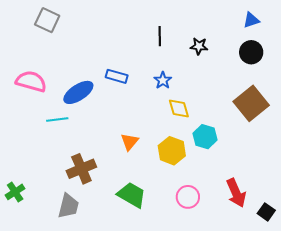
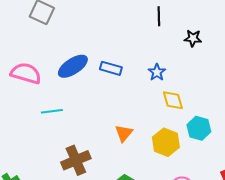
black line: (160, 36) -> (159, 16), moved
blue ellipse: (78, 92) -> (73, 66), moved

